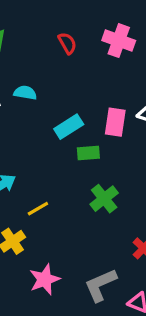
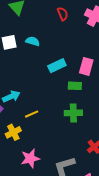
green rectangle: (88, 153) -> (75, 86), moved
green cross: (104, 199) -> (73, 113), turned 30

